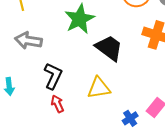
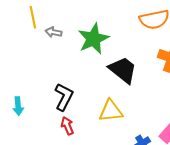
gray arrow: (28, 41) -> (53, 32), moved, size x0.6

